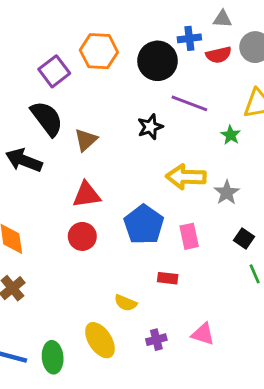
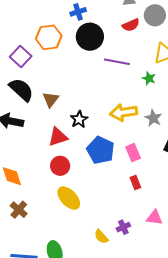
blue cross: (189, 38) -> (78, 12), moved
black star: (150, 127) -> (79, 119), moved
red rectangle: (168, 278) -> (135, 183), moved, turned 72
yellow semicircle: (126, 303) -> (101, 237), moved, turned 35
yellow ellipse: (100, 340) -> (69, 198), moved

